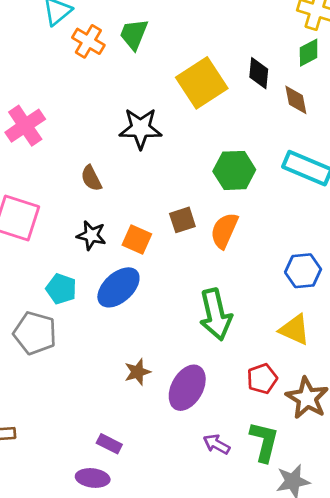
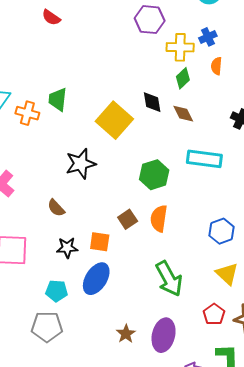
yellow triangle: (295, 330) -> (227, 274), turned 35

